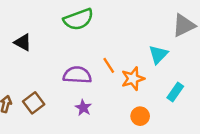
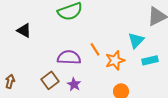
cyan rectangle: (175, 92) -> (150, 60), moved, turned 42
brown square: (34, 103) -> (50, 80), moved

